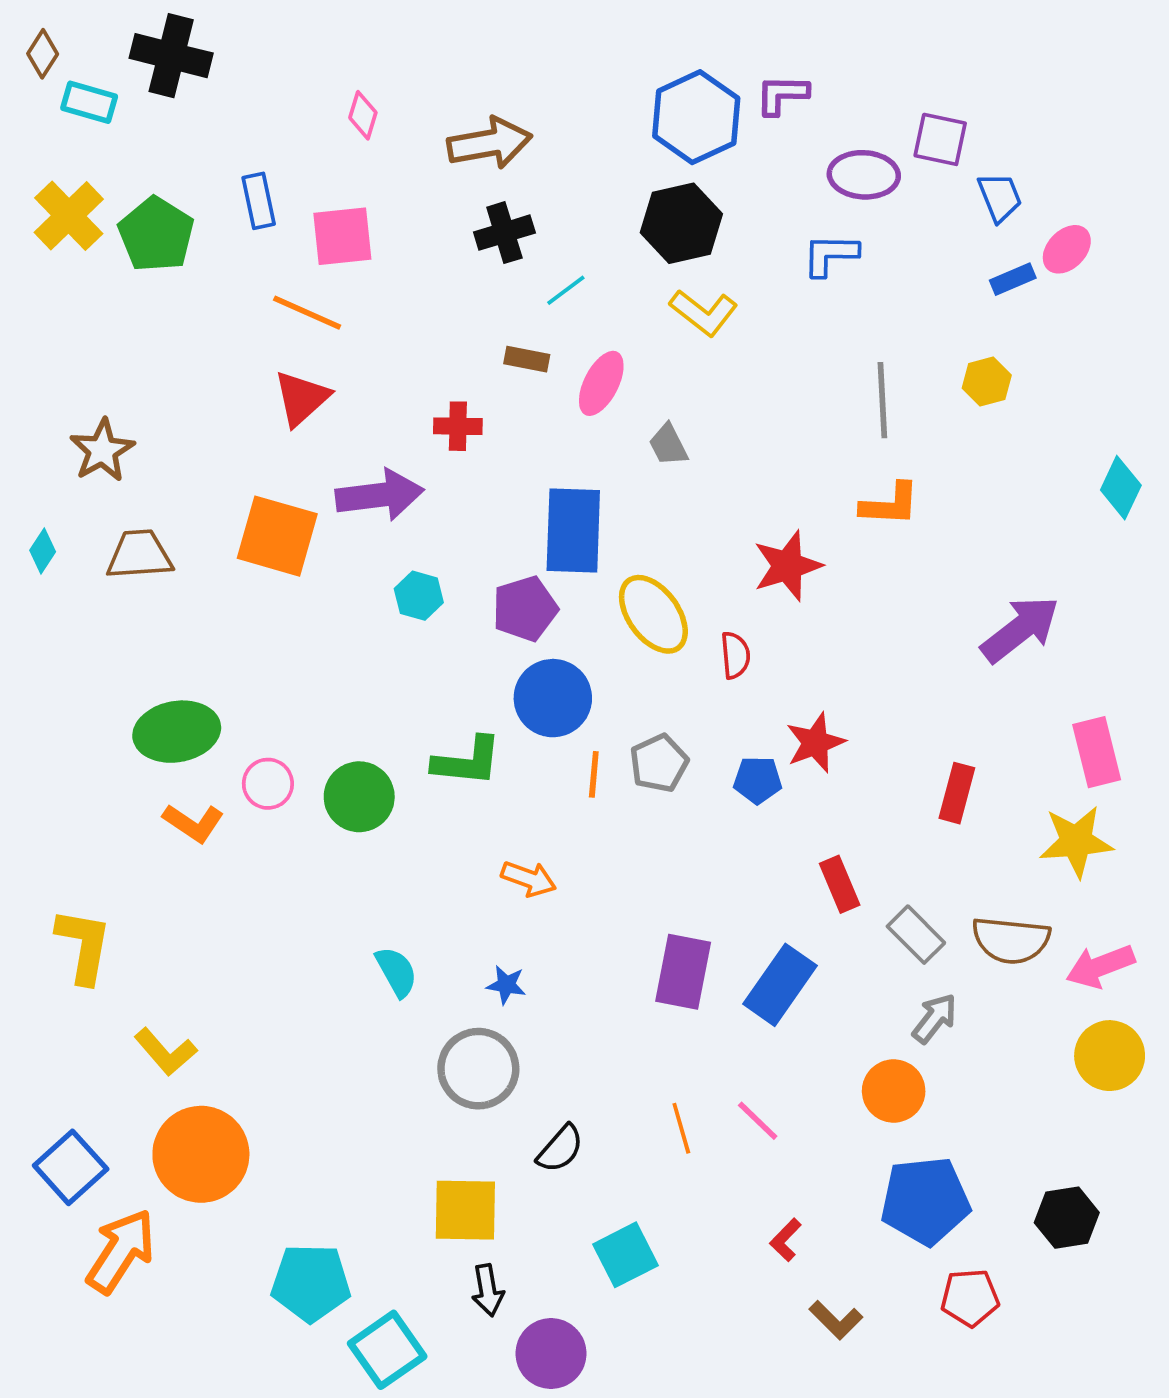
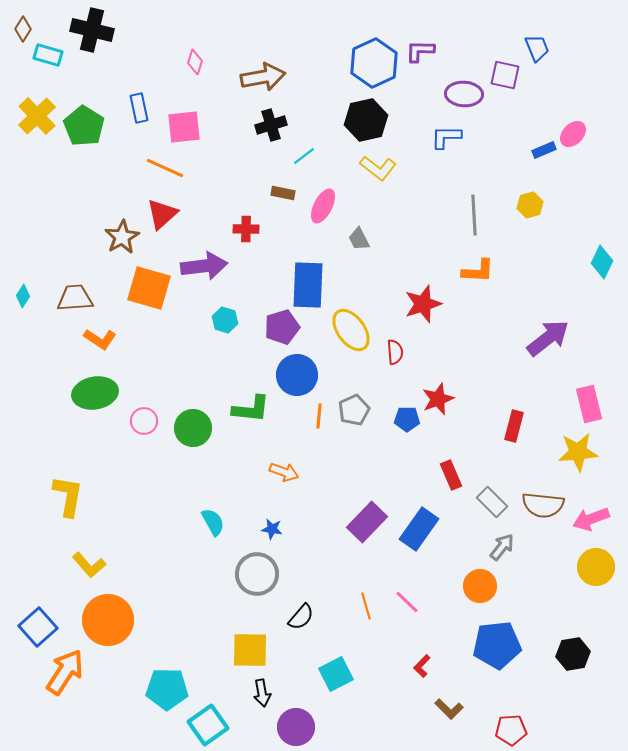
blue trapezoid: (1000, 197) -> (537, 48), moved
brown star: (102, 450) -> (122, 237), moved
orange L-shape: (193, 823) -> (100, 339), moved
yellow L-shape: (84, 946) -> (68, 496), moved
purple rectangle: (683, 972) -> (367, 522), turned 33
red pentagon: (970, 1298) -> (511, 730), moved

